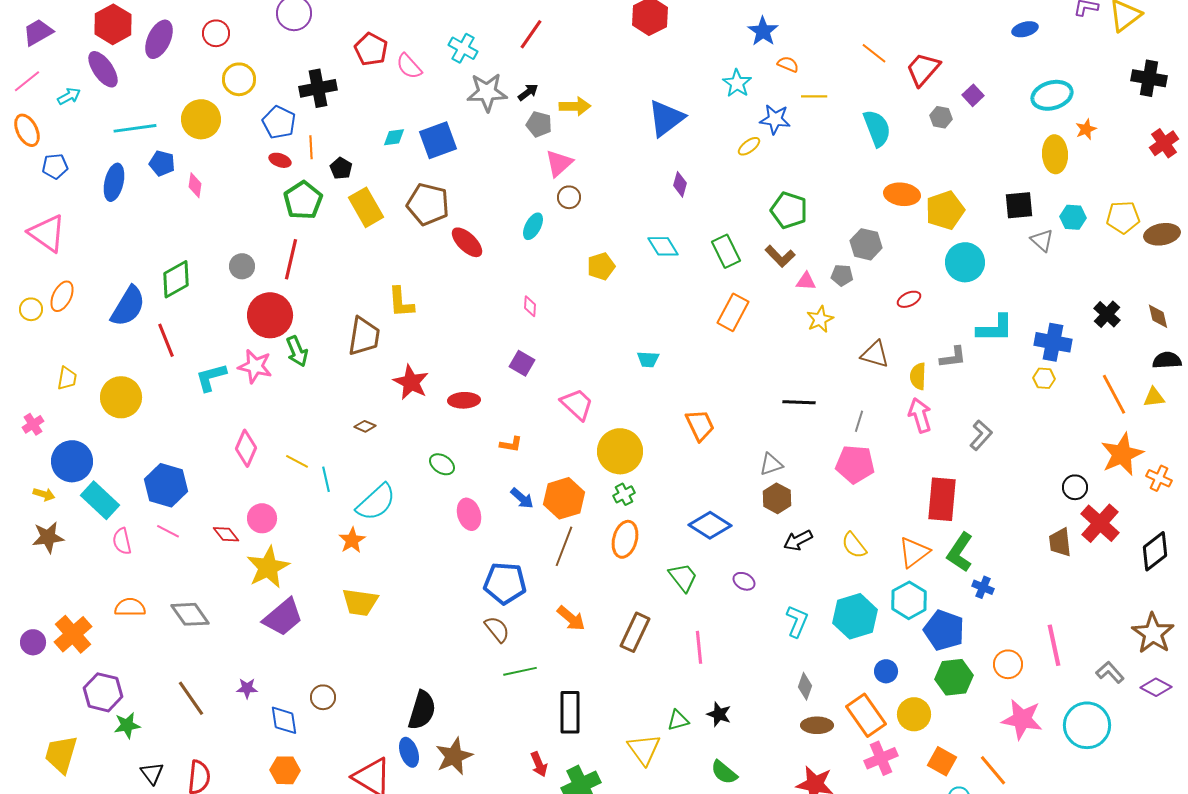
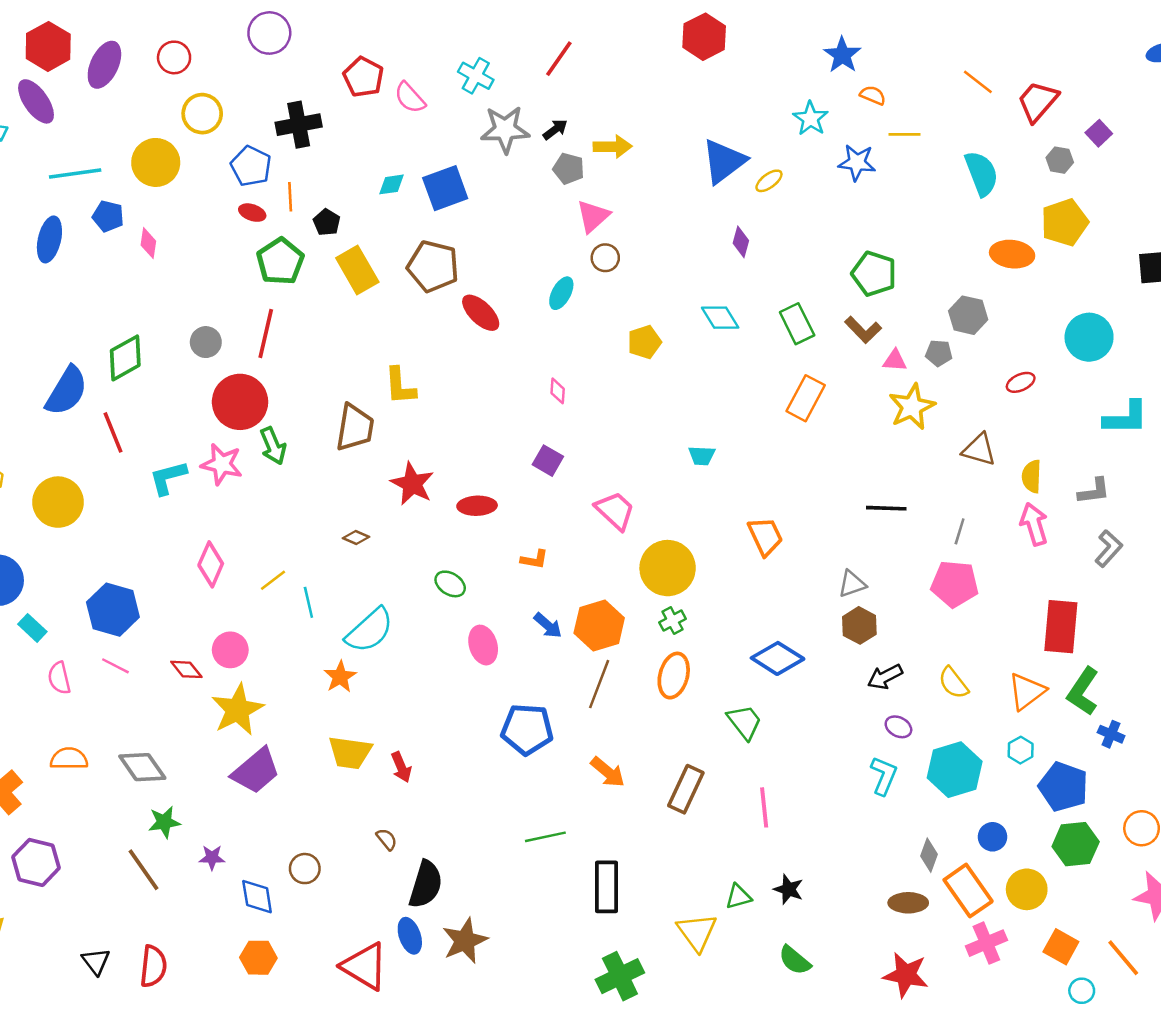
yellow ellipse: (749, 146) -> (769, 181), moved
yellow pentagon: (945, 210) -> (1065, 222), moved
yellow star: (820, 319) -> (912, 407), size x1.4
gray L-shape: (953, 357) -> (1094, 491), moved
yellow line: (297, 461) -> (273, 580), turned -65
cyan rectangle: (100, 500) -> (32, 628), size x0.6
purple ellipse: (744, 581) -> (898, 727), moved
cyan hexagon: (909, 600) -> (1021, 750), size x0.6
brown semicircle: (497, 629) -> (387, 839), moved, size x0.7
gray diamond: (805, 686) -> (929, 855), moved
green star: (127, 725) -> (164, 822), moved
red arrow: (539, 764) -> (401, 767), moved

